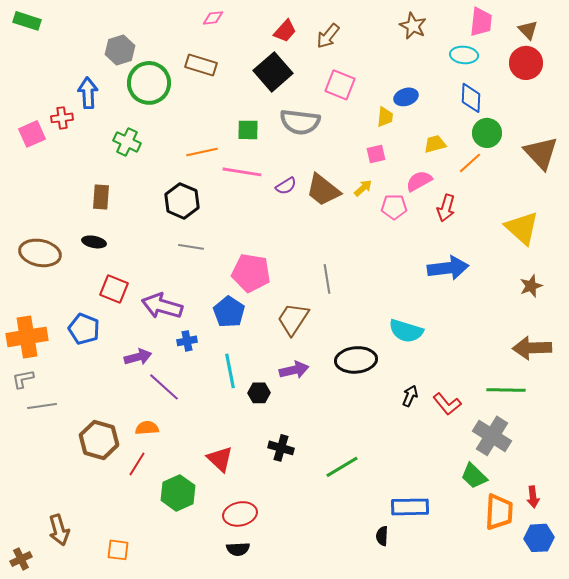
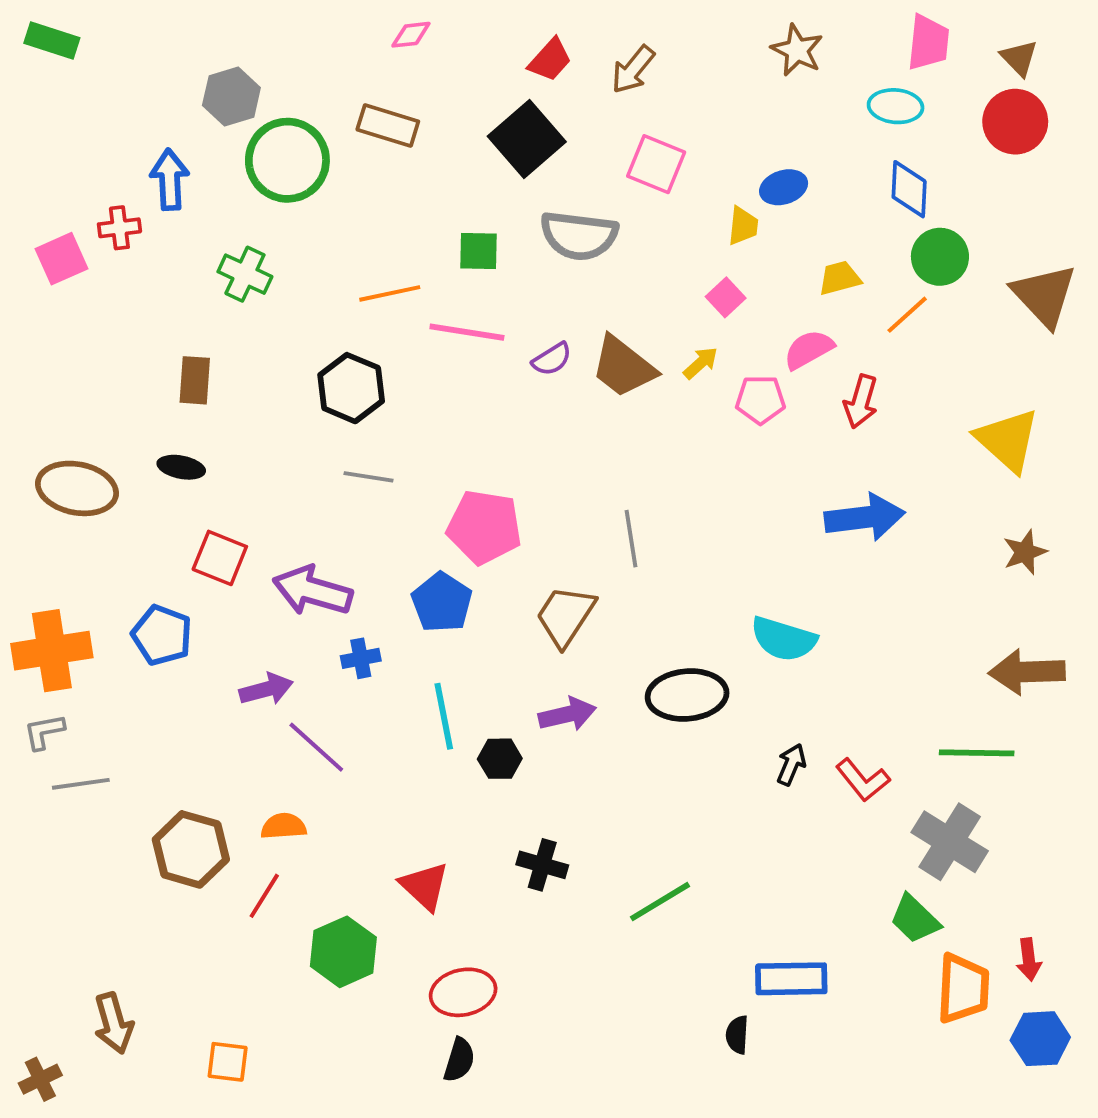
pink square: (376, 154) -> (726, 297), turned -30
black semicircle: (238, 549) -> (459, 1060), turned -70

